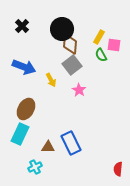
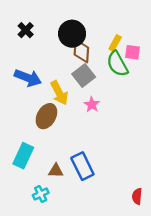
green semicircle: (101, 55) -> (117, 64), size x1.6
yellow arrow: (51, 80) -> (59, 93), size x1.5
brown ellipse: (26, 109) -> (46, 116), moved

